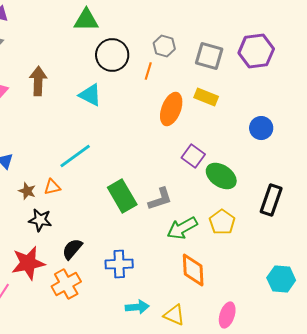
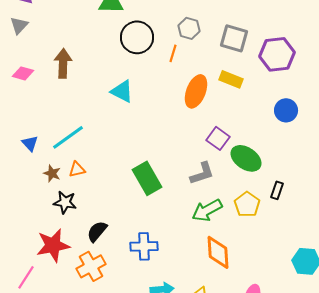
purple hexagon: (256, 51) -> (277, 54), moved
cyan triangle: (90, 95) -> (122, 91), moved
cyan line: (75, 156) -> (68, 137), moved
gray L-shape: (160, 199) -> (202, 173), moved
black rectangle: (271, 200) -> (277, 190), moved, size x0.6

